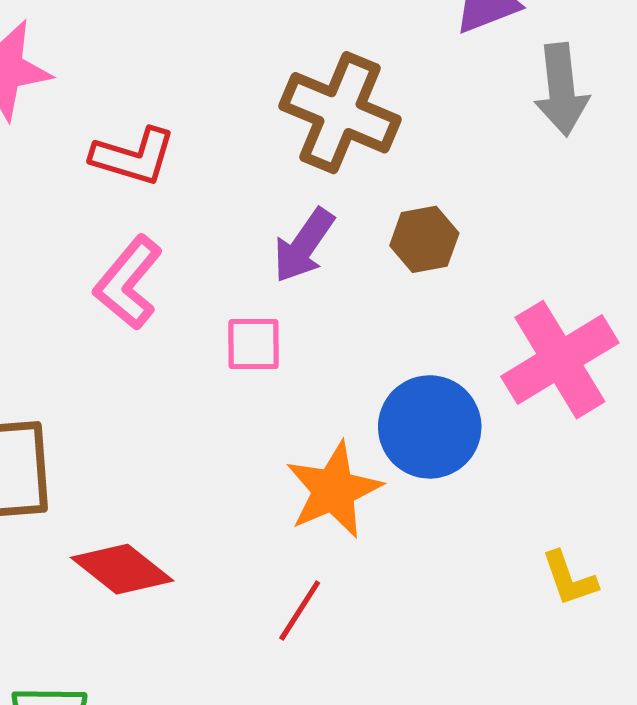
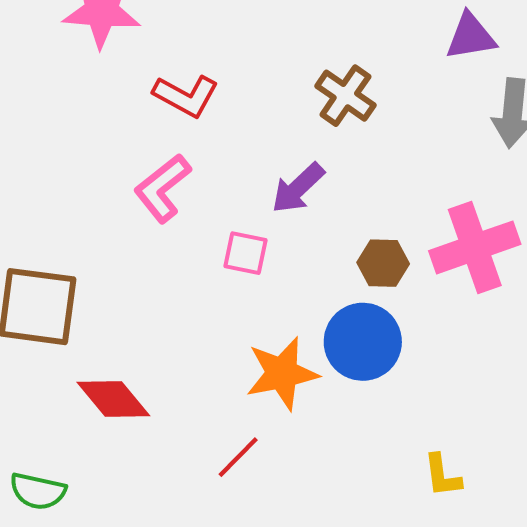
brown cross: (340, 113) -> (345, 96), size x0.7
brown hexagon: (424, 239) -> (383, 263), moved
pink cross: (560, 360) -> (475, 247), moved

